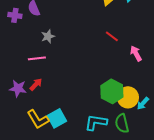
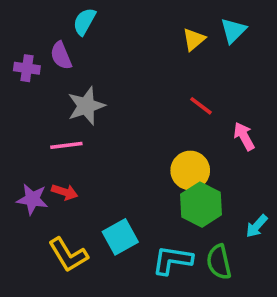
gray star: (48, 36) -> (86, 106), size x1.5
red arrow: (36, 84) -> (65, 192), turned 64
yellow circle: (128, 97) -> (190, 170), moved
cyan square: (57, 118) -> (120, 237), moved

